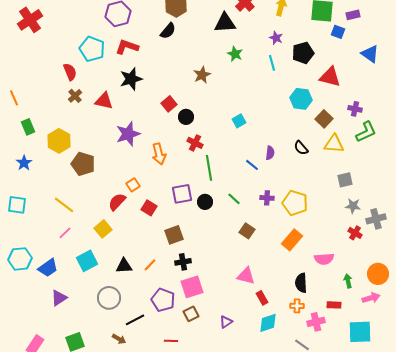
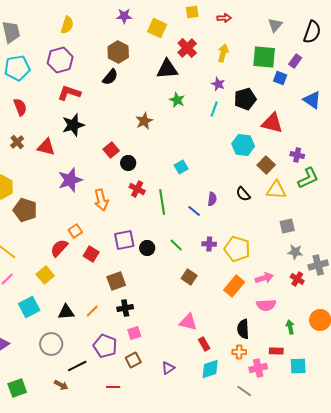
purple rectangle: (353, 15) -> (295, 61), turned -40
cyan pentagon: (92, 49) -> (17, 68), moved, turned -30
cyan line: (272, 63) -> (214, 109), turned 35
red semicircle: (70, 72) -> (20, 107), moved
green line: (209, 168) -> (162, 202), moved
pink square: (192, 287) -> (134, 333), size x0.6
pink arrow: (371, 298) -> (264, 278), moved
cyan square: (360, 332) -> (298, 366), moved, size x0.7

